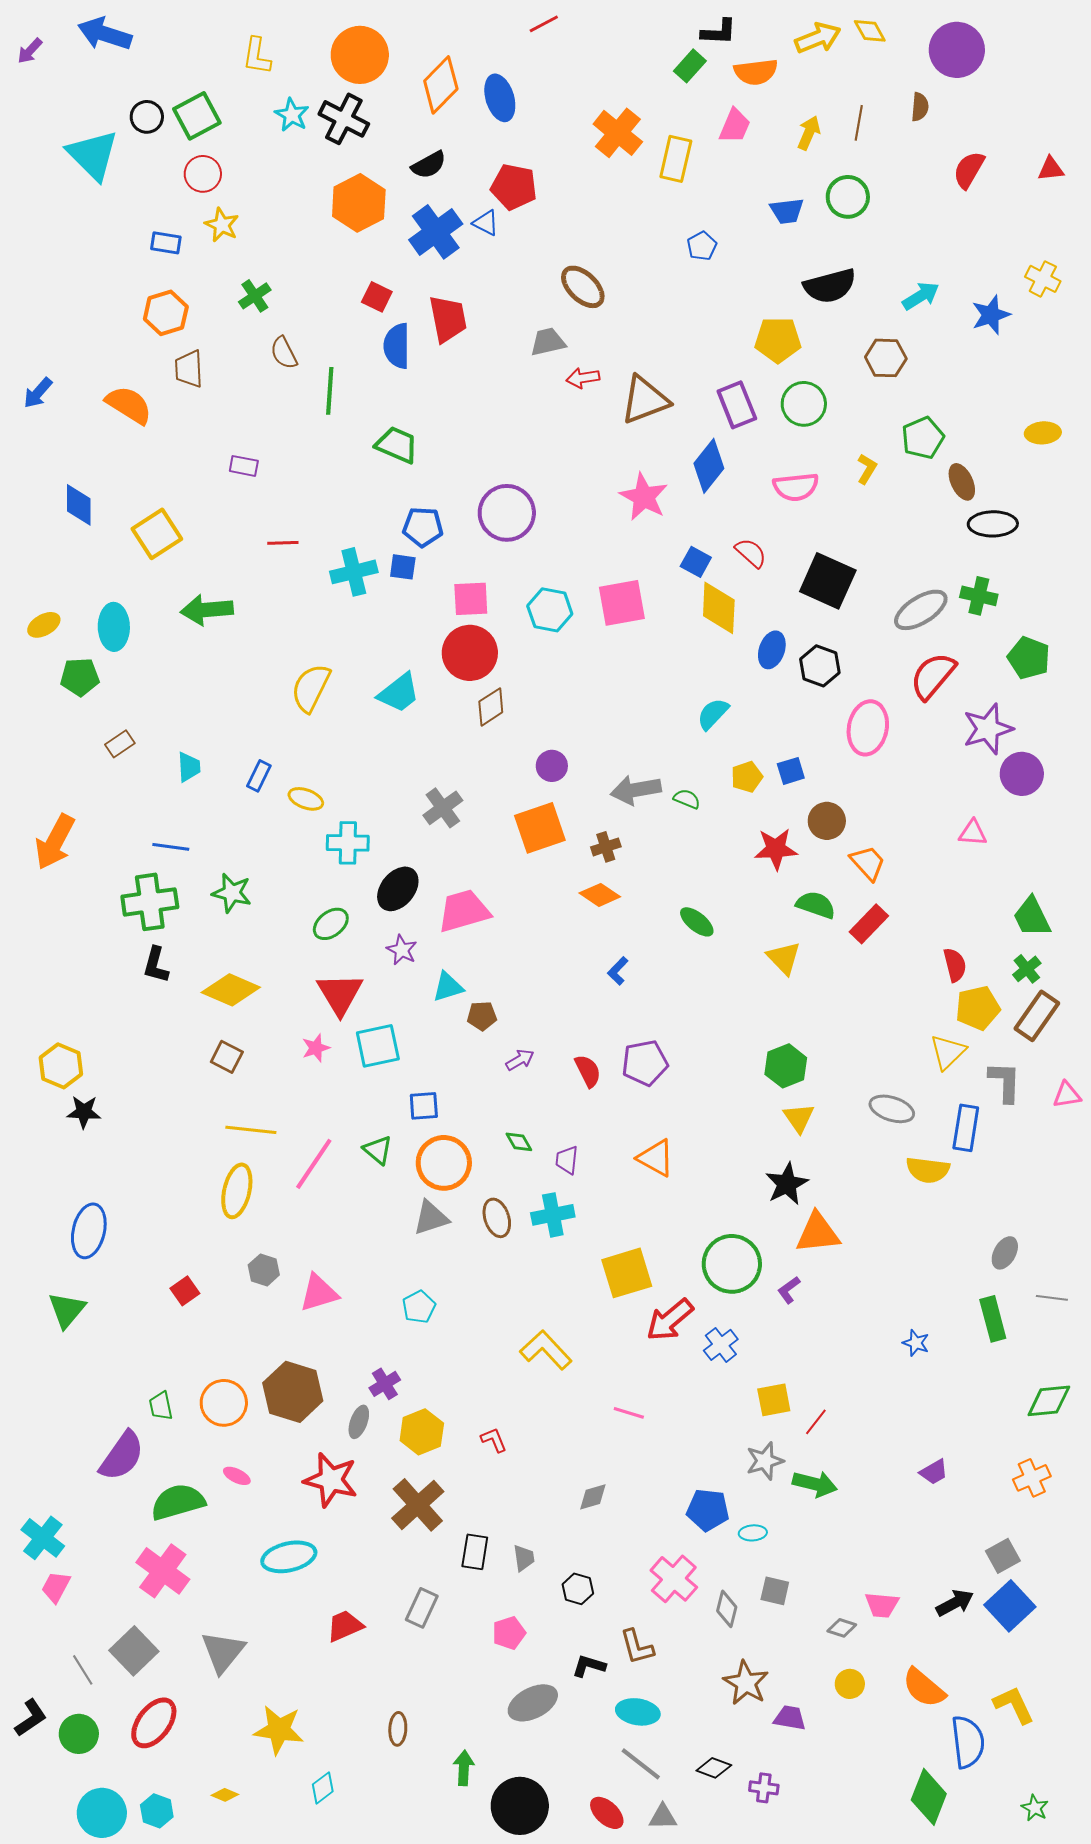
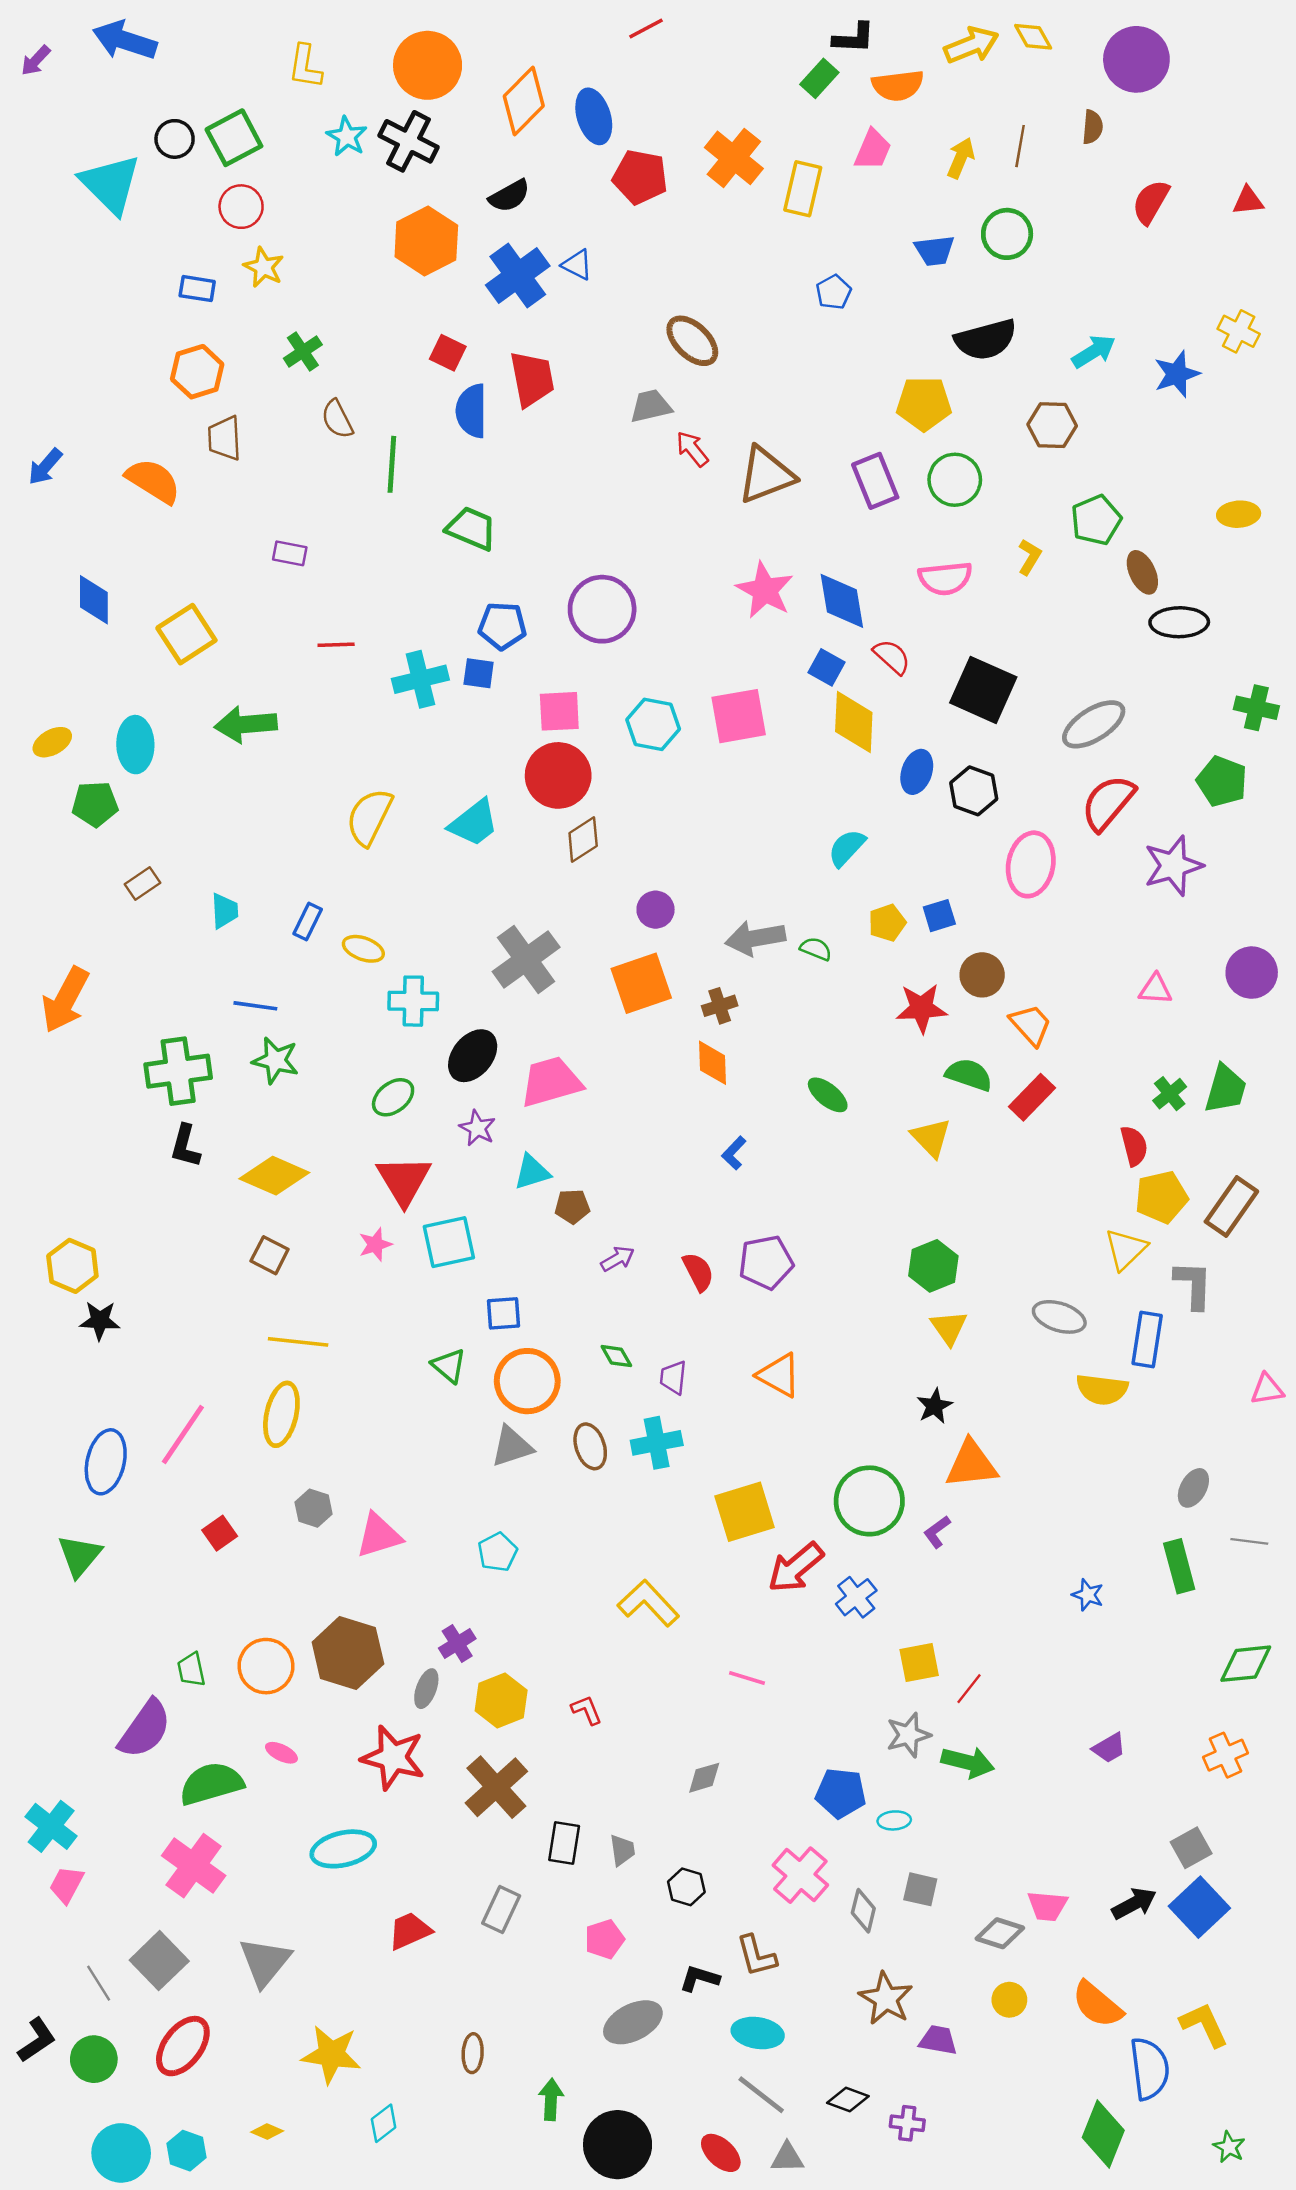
red pentagon: (514, 187) -> (640, 177), moved
red arrow: (583, 378) -> (692, 449), turned 60
blue diamond: (709, 466) -> (842, 601), moved, turned -48
green cross: (979, 596) -> (1256, 708), moved
purple circle: (1022, 774) -> (1252, 973), moved
gray cross: (443, 808) -> (526, 959), size x1.4
blue line: (171, 847) -> (255, 1006), moved
orange diamond: (600, 895) -> (713, 1063), turned 54
green trapezoid: (1032, 917) -> (1226, 1089), turned -138
green cross: (1027, 969) -> (1170, 1094), moved
pink triangle: (1067, 1095) -> (1267, 1389), moved
pink line: (314, 1164) -> (183, 1434), moved
black star: (787, 1184) -> (935, 1406), size x0.7
gray diamond: (842, 1628) -> (1000, 1933), size x1.4

